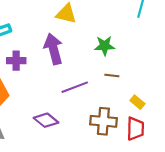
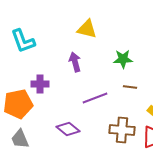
purple arrow: (53, 49) -> (75, 62), size x0.7
purple cross: (16, 61) -> (40, 84), moved

